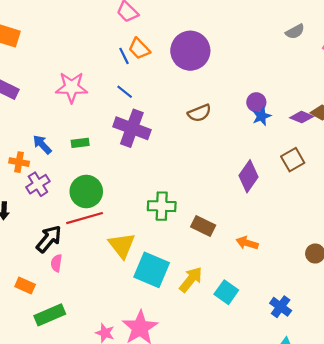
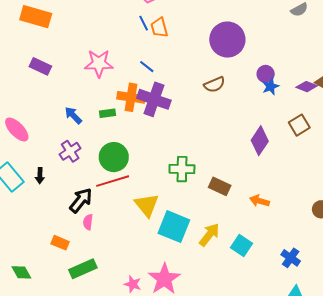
orange trapezoid: (139, 49) -> (159, 28), turned 30
purple circle: (190, 51) -> (227, 40), moved
blue line: (124, 56) -> (144, 23), moved
orange cross: (19, 162) -> (131, 97), moved, size x1.5

